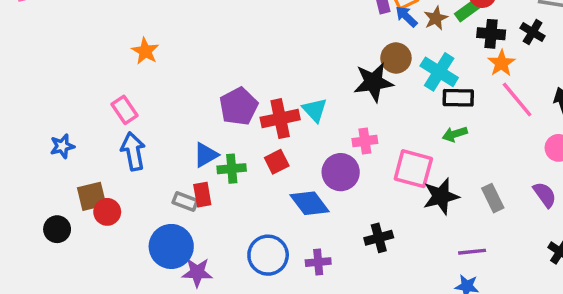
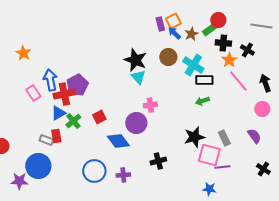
black cross: (533, 32) -> (247, 50), moved
black star: (374, 82) -> (135, 60), moved, turned 30
pink rectangle: (125, 110) -> (33, 93), moved
cyan triangle: (315, 110) -> (138, 77), moved
red cross: (280, 119) -> (64, 94), moved
blue arrow: (133, 151) -> (50, 80), moved
green cross: (232, 169) -> (73, 121), turned -35
pink square: (413, 169) -> (209, 155), moved
purple line: (472, 252) -> (222, 167), moved
purple star: (197, 272) -> (19, 181), moved

